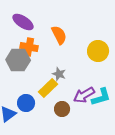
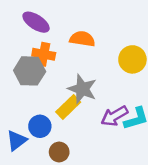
orange semicircle: (59, 35) -> (82, 39), turned -54
gray star: (59, 74) -> (82, 89), size x1.6
brown circle: (62, 109) -> (59, 152), moved

